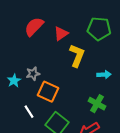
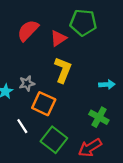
green pentagon: (99, 29) -> (83, 23), moved
yellow L-shape: (77, 56) -> (63, 70), moved

